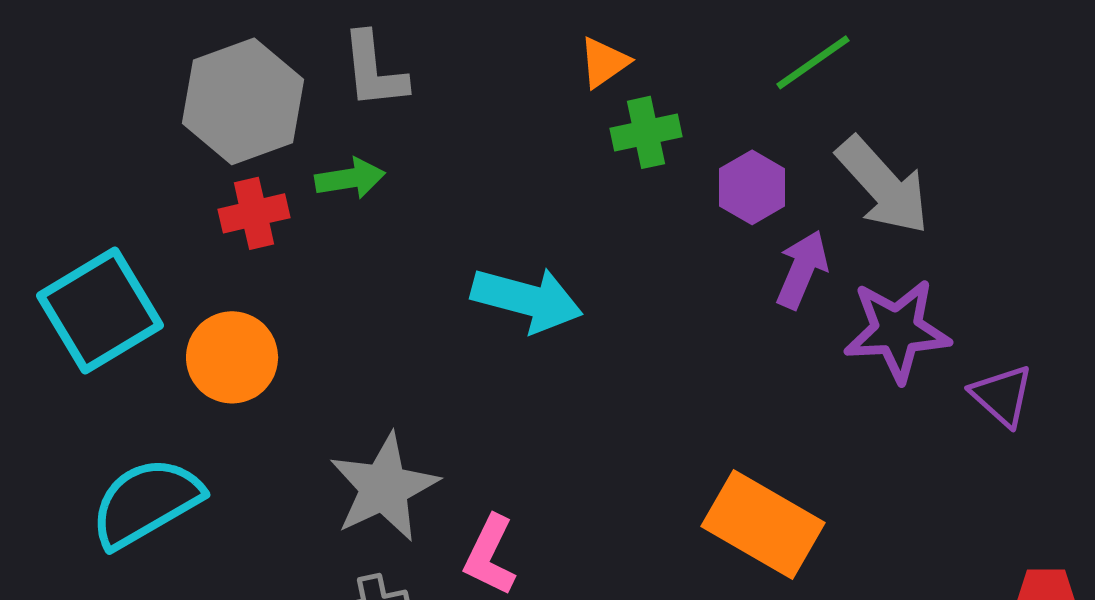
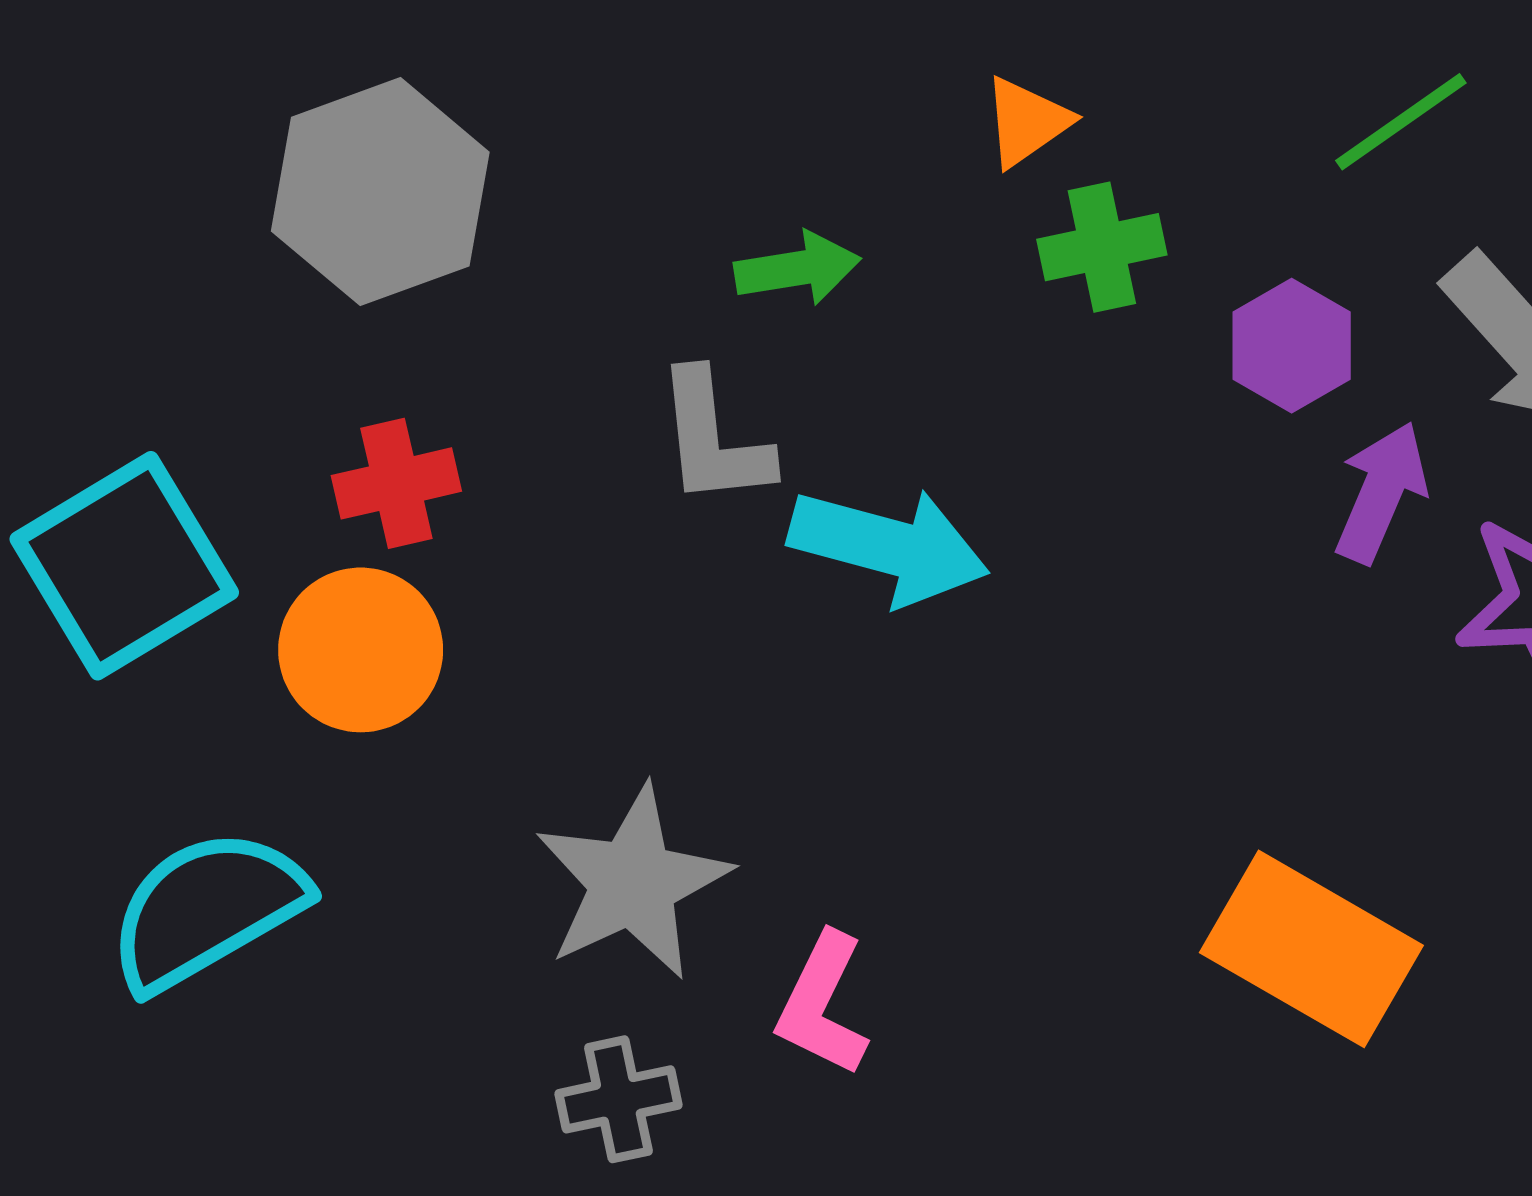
gray L-shape: (374, 70) -> (713, 439), moved
green arrow: (350, 178) -> (797, 269), moved
red cross: (254, 213) -> (396, 483), moved

